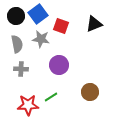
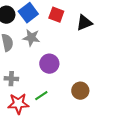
red square: (61, 26) -> (56, 15), moved
gray cross: (21, 69) -> (11, 79), moved

